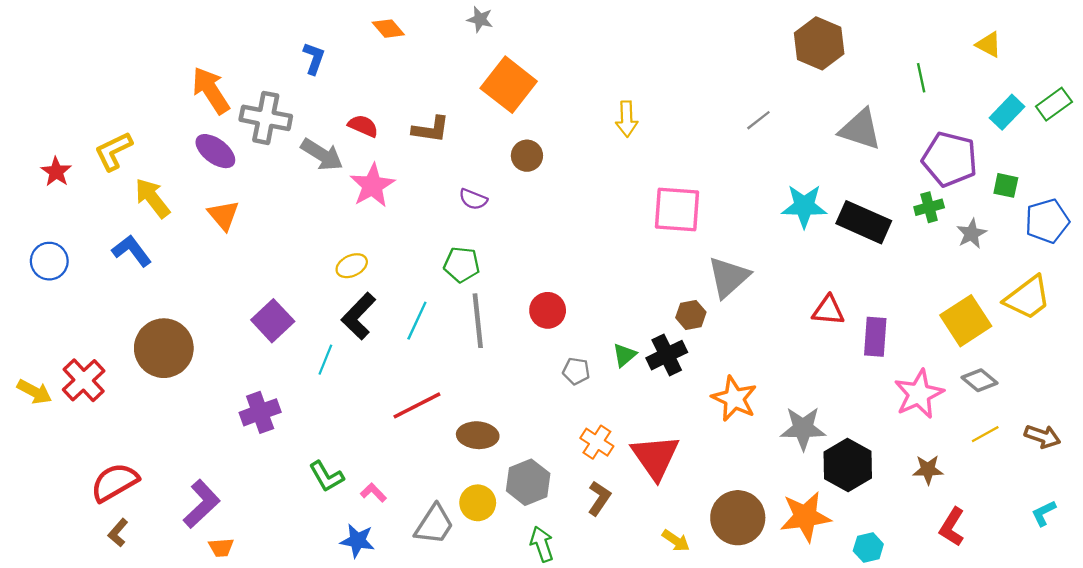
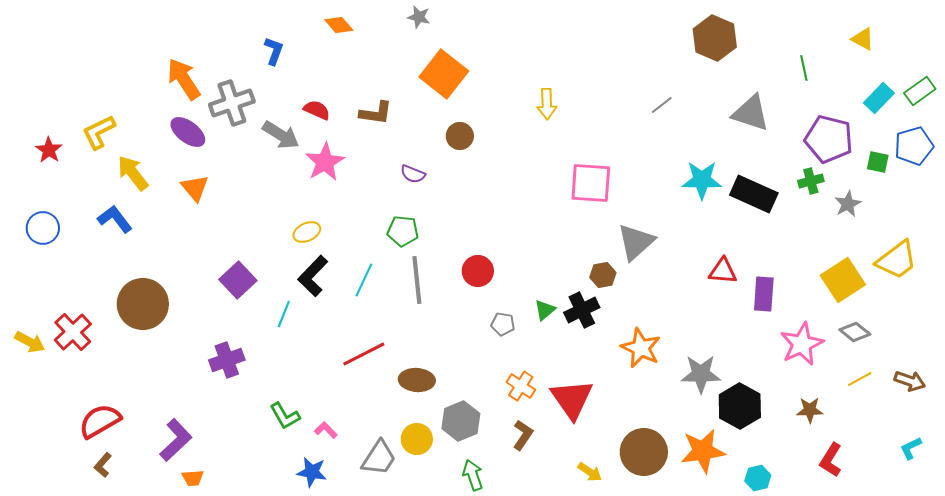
gray cross: (266, 118) -> (232, 103), turned -30
blue pentagon: (1047, 221) -> (914, 146), moved

